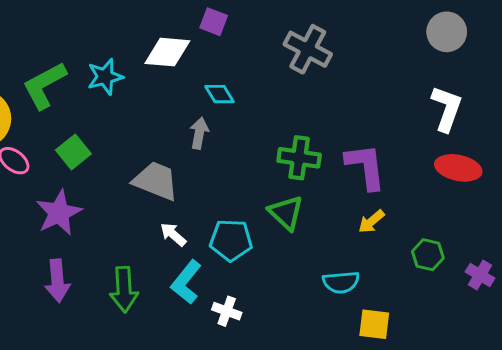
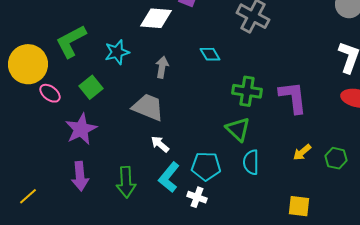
cyan star: (105, 77) -> (117, 52), moved
cyan diamond: (219, 94) -> (210, 54), moved
gray arrow: (199, 133) -> (162, 67), moved
yellow arrow: (371, 221) -> (302, 152), moved
cyan pentagon: (231, 240) -> (206, 166), moved
cyan semicircle: (341, 282) -> (251, 162), moved, turned 95

